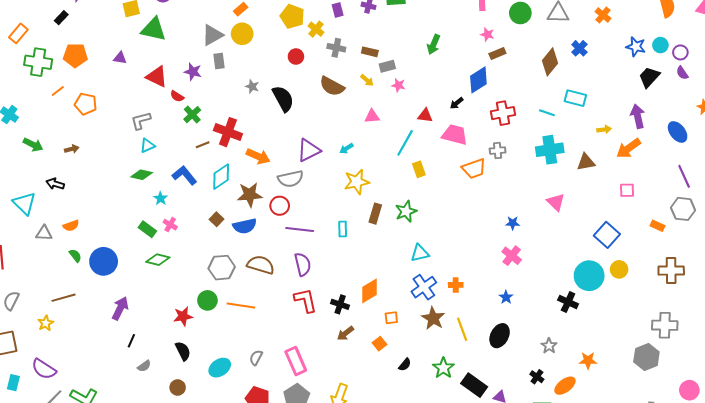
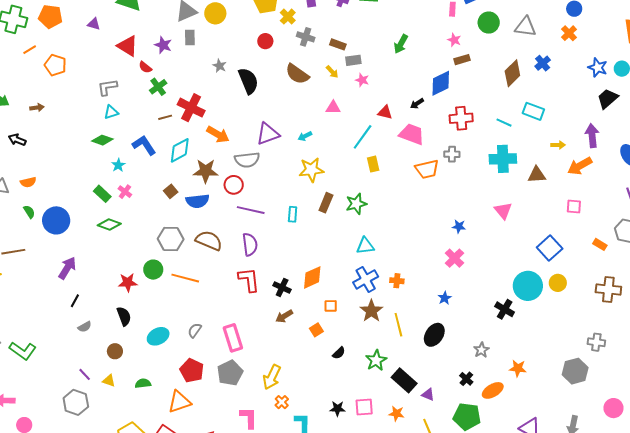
gray cross: (665, 325) -> (596, 342), size x0.7

